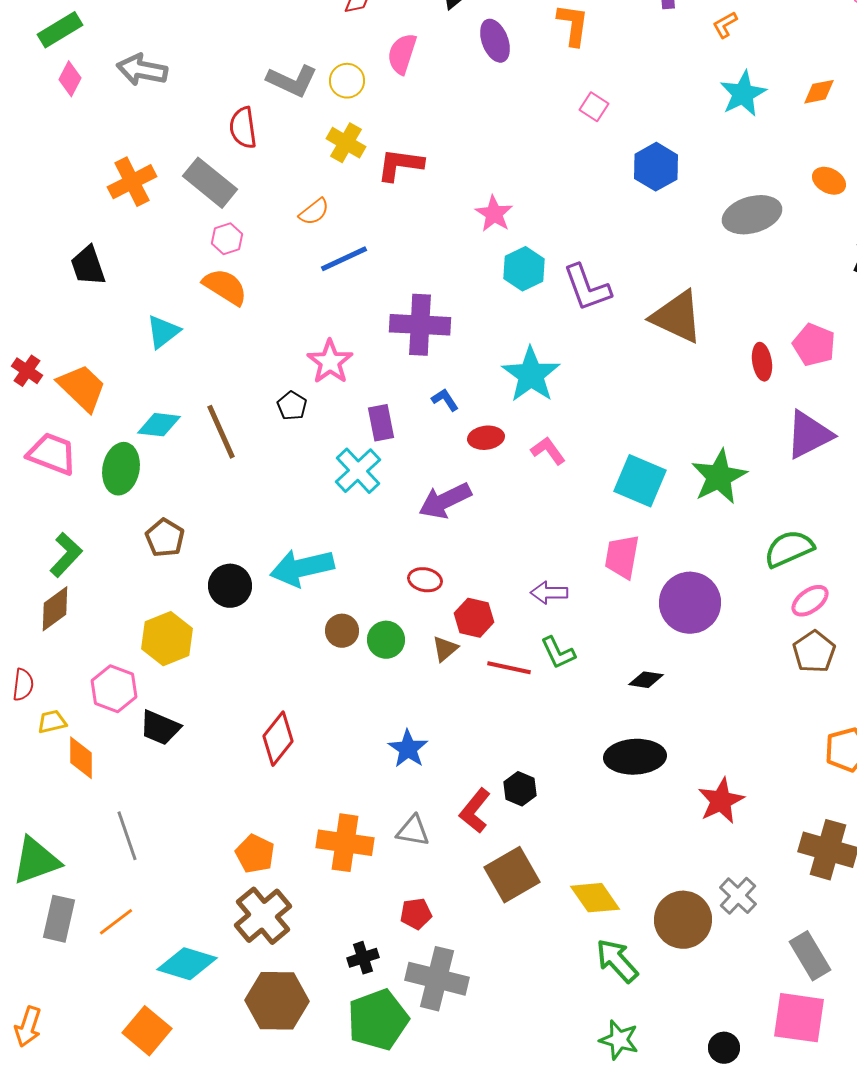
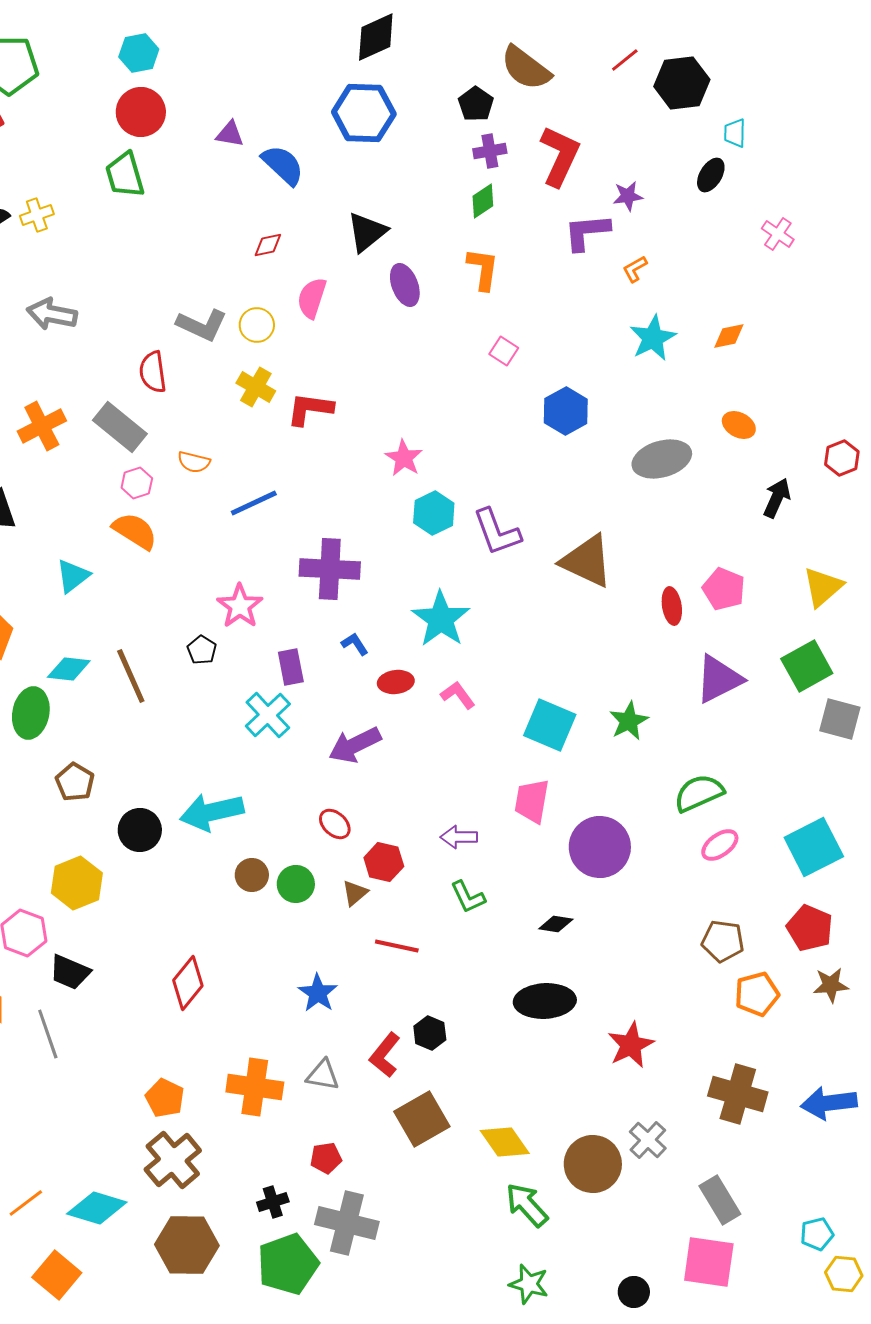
orange semicircle: (314, 212) -> (194, 462), moved, turned 52
green star: (719, 477) -> (629, 721), size x0.7
red ellipse: (425, 580) -> (335, 824), turned 32
brown pentagon: (814, 652) -> (723, 941), moved, turned -30
red line: (509, 668) -> (397, 946), moved
gray line: (127, 836) -> (48, 1034), moved
orange line: (116, 922) -> (26, 1203), moved

